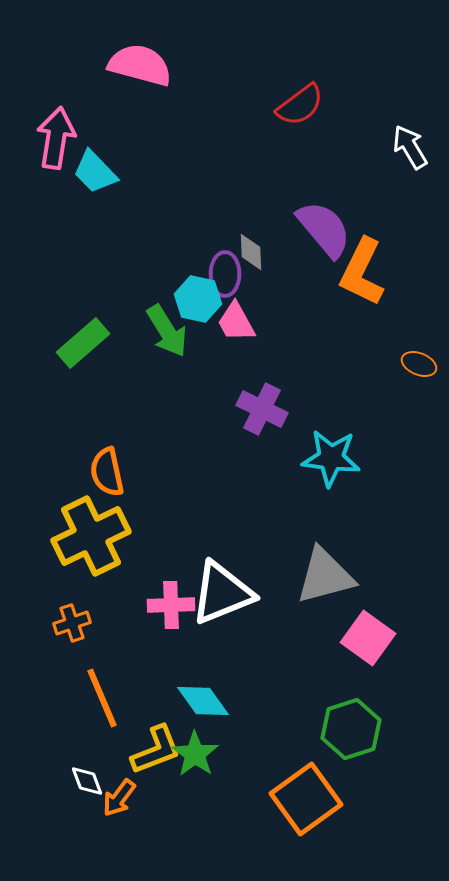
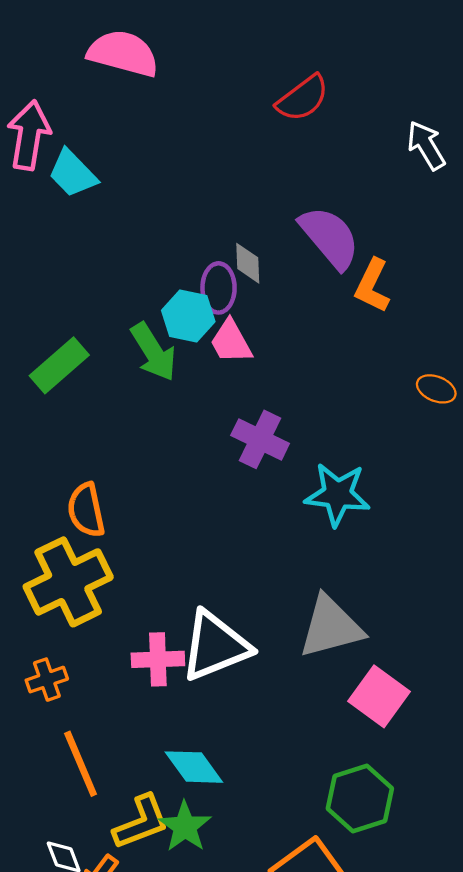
orange L-shape: (362, 272) -> (372, 286), size x0.7

